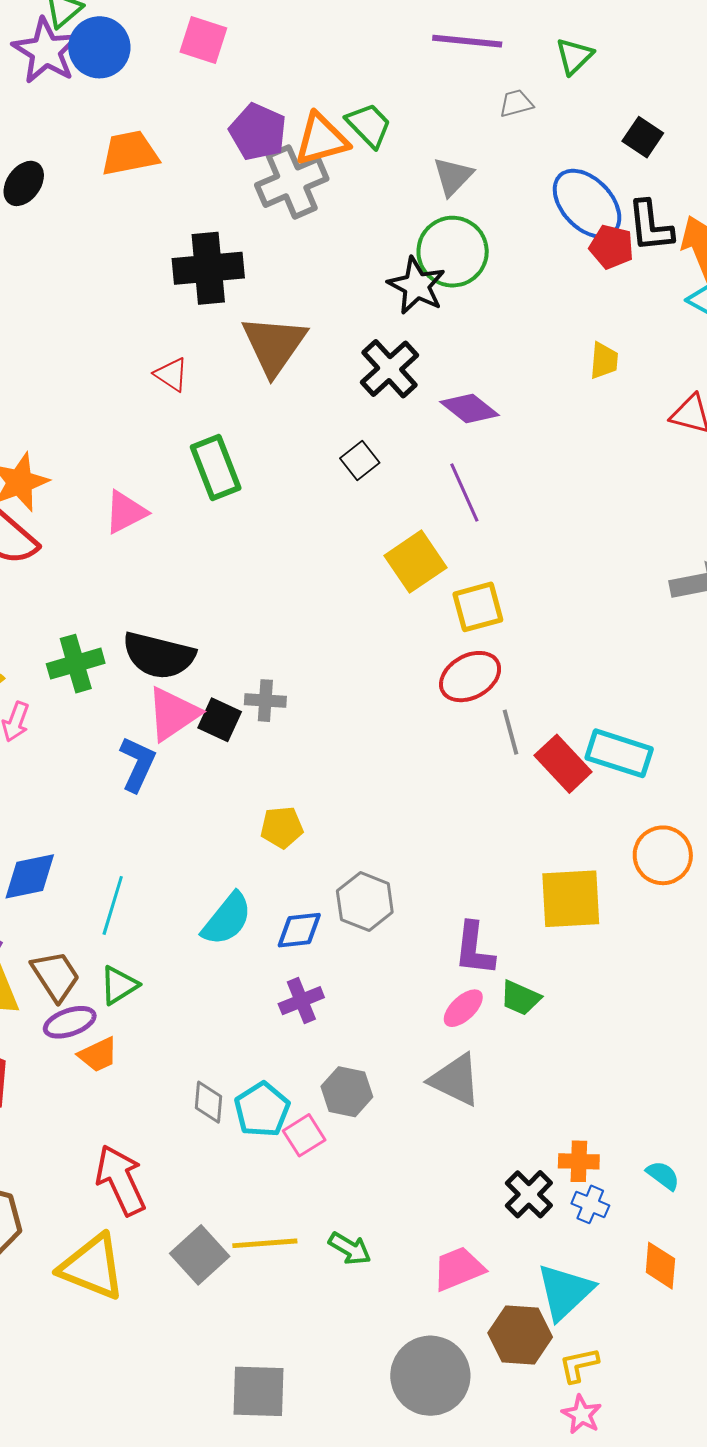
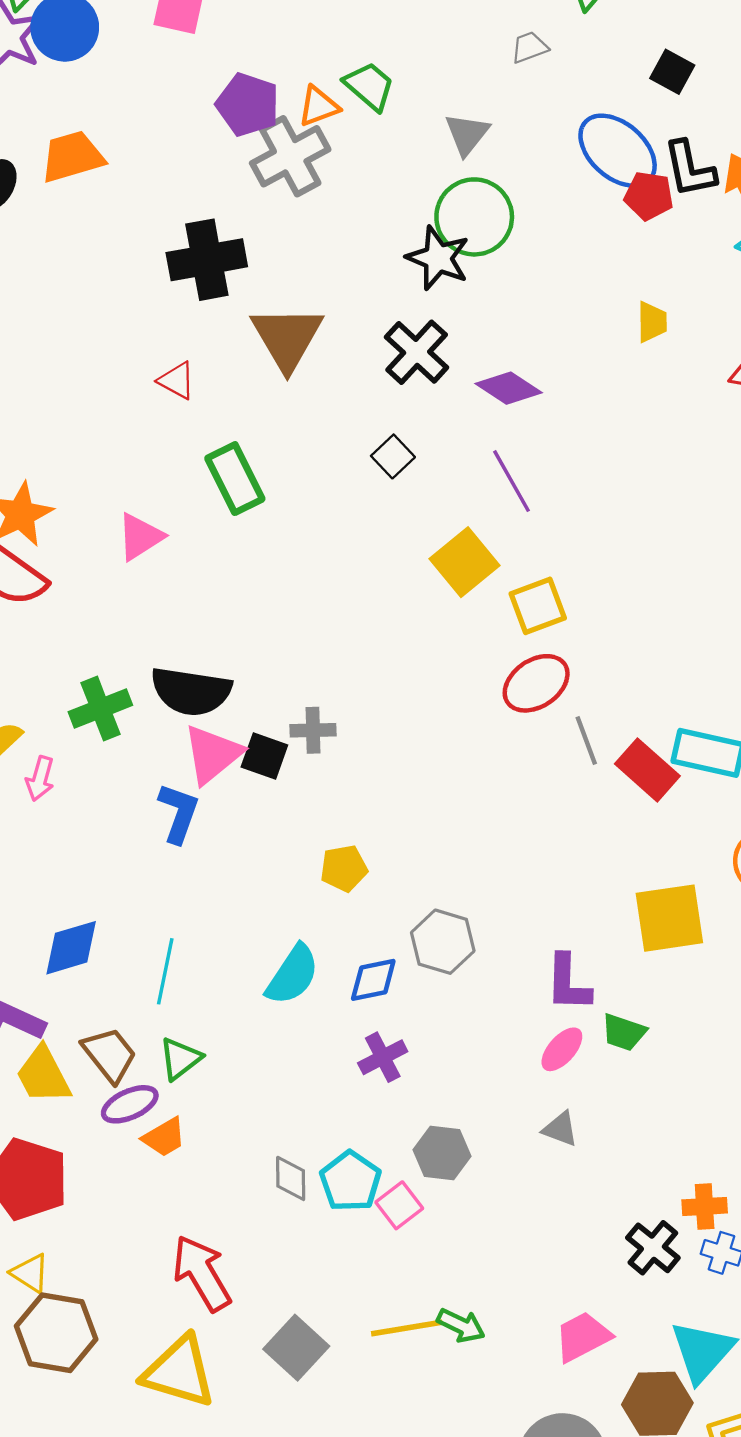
orange triangle: (321, 139) -> (319, 106), size x0.7
orange trapezoid: (130, 153) -> (72, 157), moved
gray triangle: (455, 1080) -> (560, 1129), size x0.6
yellow line: (265, 1243) -> (407, 1328), moved

